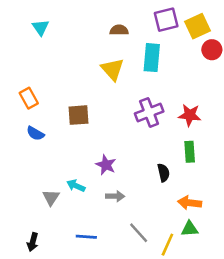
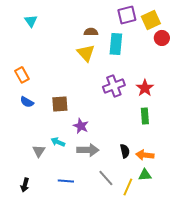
brown semicircle: (119, 30) -> (91, 32), moved
brown square: (78, 115) -> (60, 104), moved
red star: (190, 115) -> (145, 88), turned 30
black semicircle: (163, 173) -> (125, 151), moved
gray arrow: (115, 196) -> (88, 150), size x1.5

